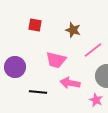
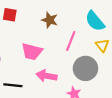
pink line: (93, 50) -> (71, 41), turned -30

